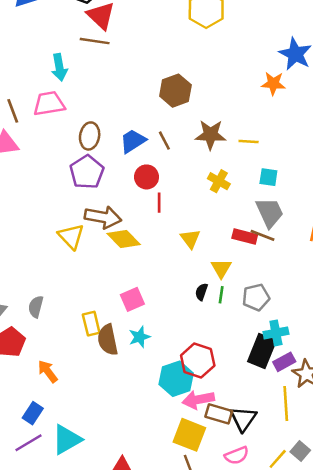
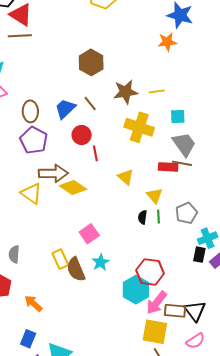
yellow cross: (219, 181) -> (139, 127), size x1.6
black rectangle: (262, 351) -> (199, 255), size x0.6
pink arrow: (198, 400) -> (157, 303), turned -30

